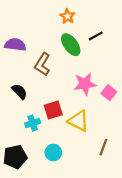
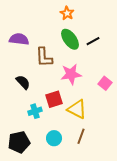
black line: (96, 36) -> (93, 41), moved
brown L-shape: (42, 64) -> (44, 57), turned -35
pink star: (85, 84) -> (71, 74), moved
brown line: (103, 147) -> (81, 136), moved

